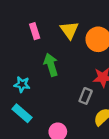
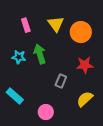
cyan star: (22, 84) -> (19, 57), moved
gray rectangle: (86, 96) -> (61, 81), moved

